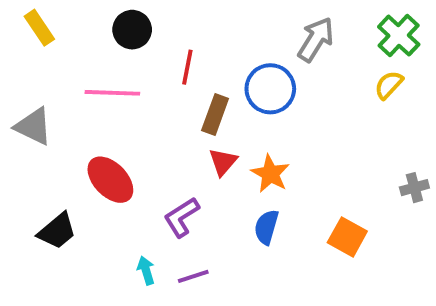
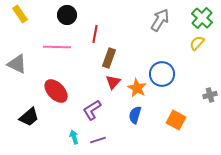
blue circle: (270, 89) -> (162, 74), moved

